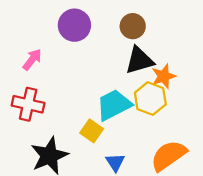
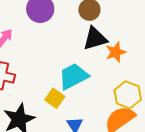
yellow hexagon: (150, 99) -> (128, 95), moved

